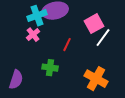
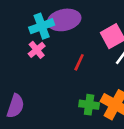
green cross: (50, 68) -> (89, 105), moved

